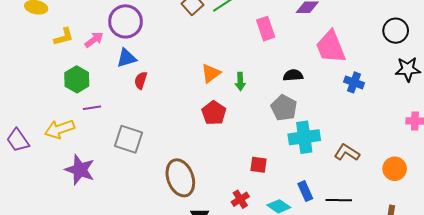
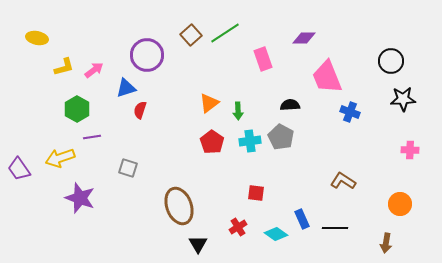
purple circle: (126, 21) -> (147, 55), moved
cyan cross: (304, 137) -> (250, 141), moved, size x0.7
gray square: (129, 139) -> (128, 168), size x0.7
orange circle: (395, 169) -> (400, 204), moved

